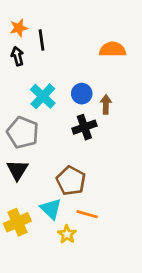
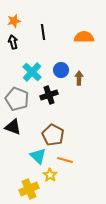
black line: (42, 40) -> (43, 32), moved
black cross: (84, 127) -> (49, 95), moved
black triangle: (17, 170) -> (13, 127), turned -42
yellow cross: (17, 222) -> (29, 189), moved

